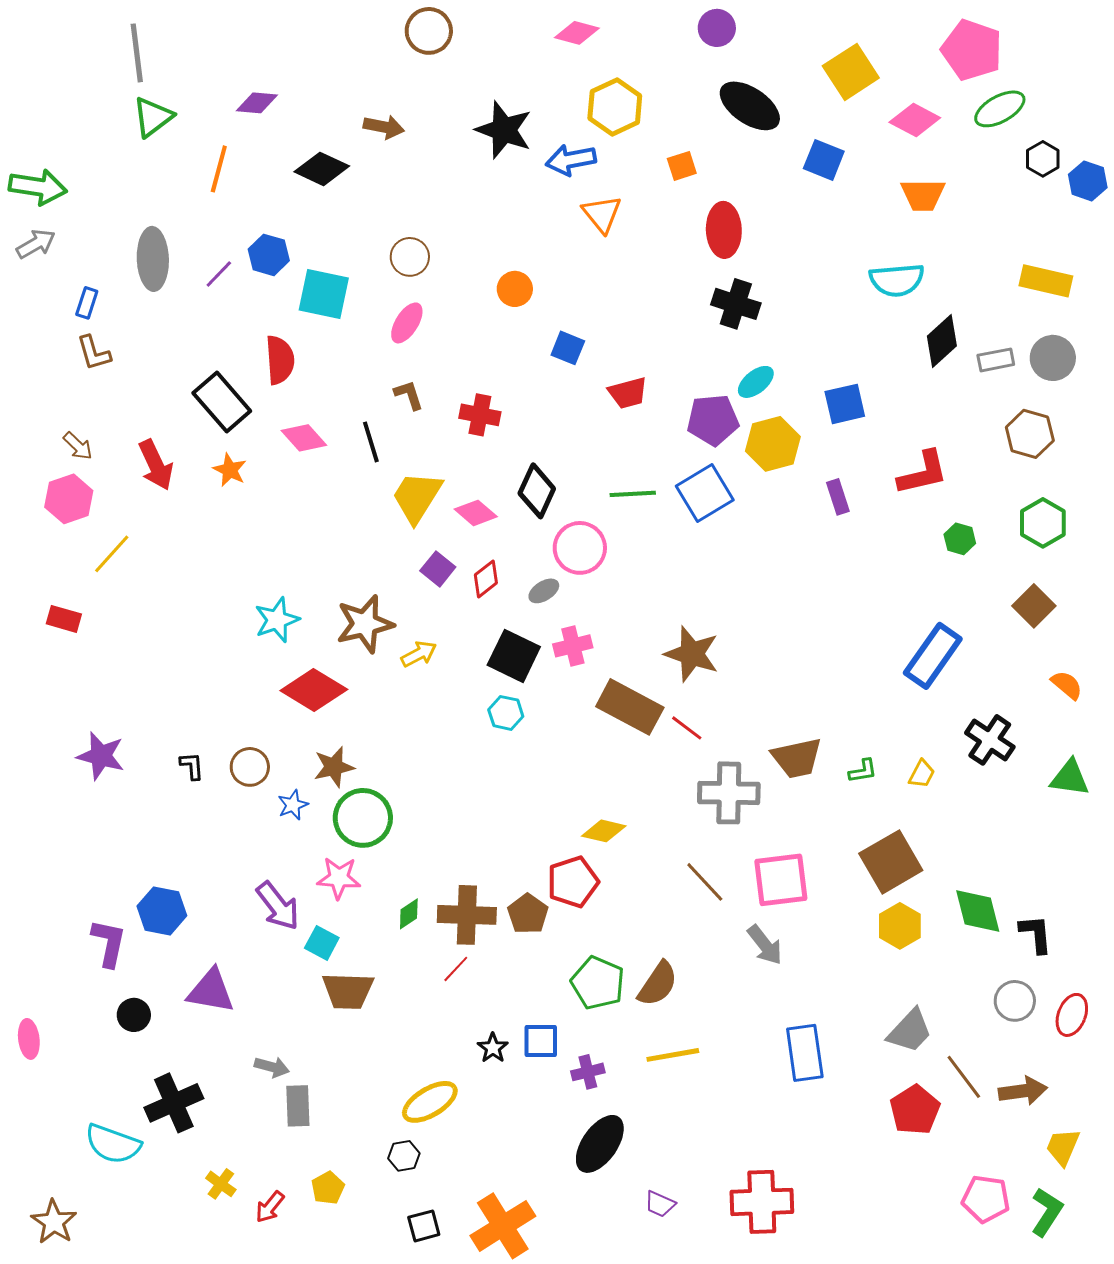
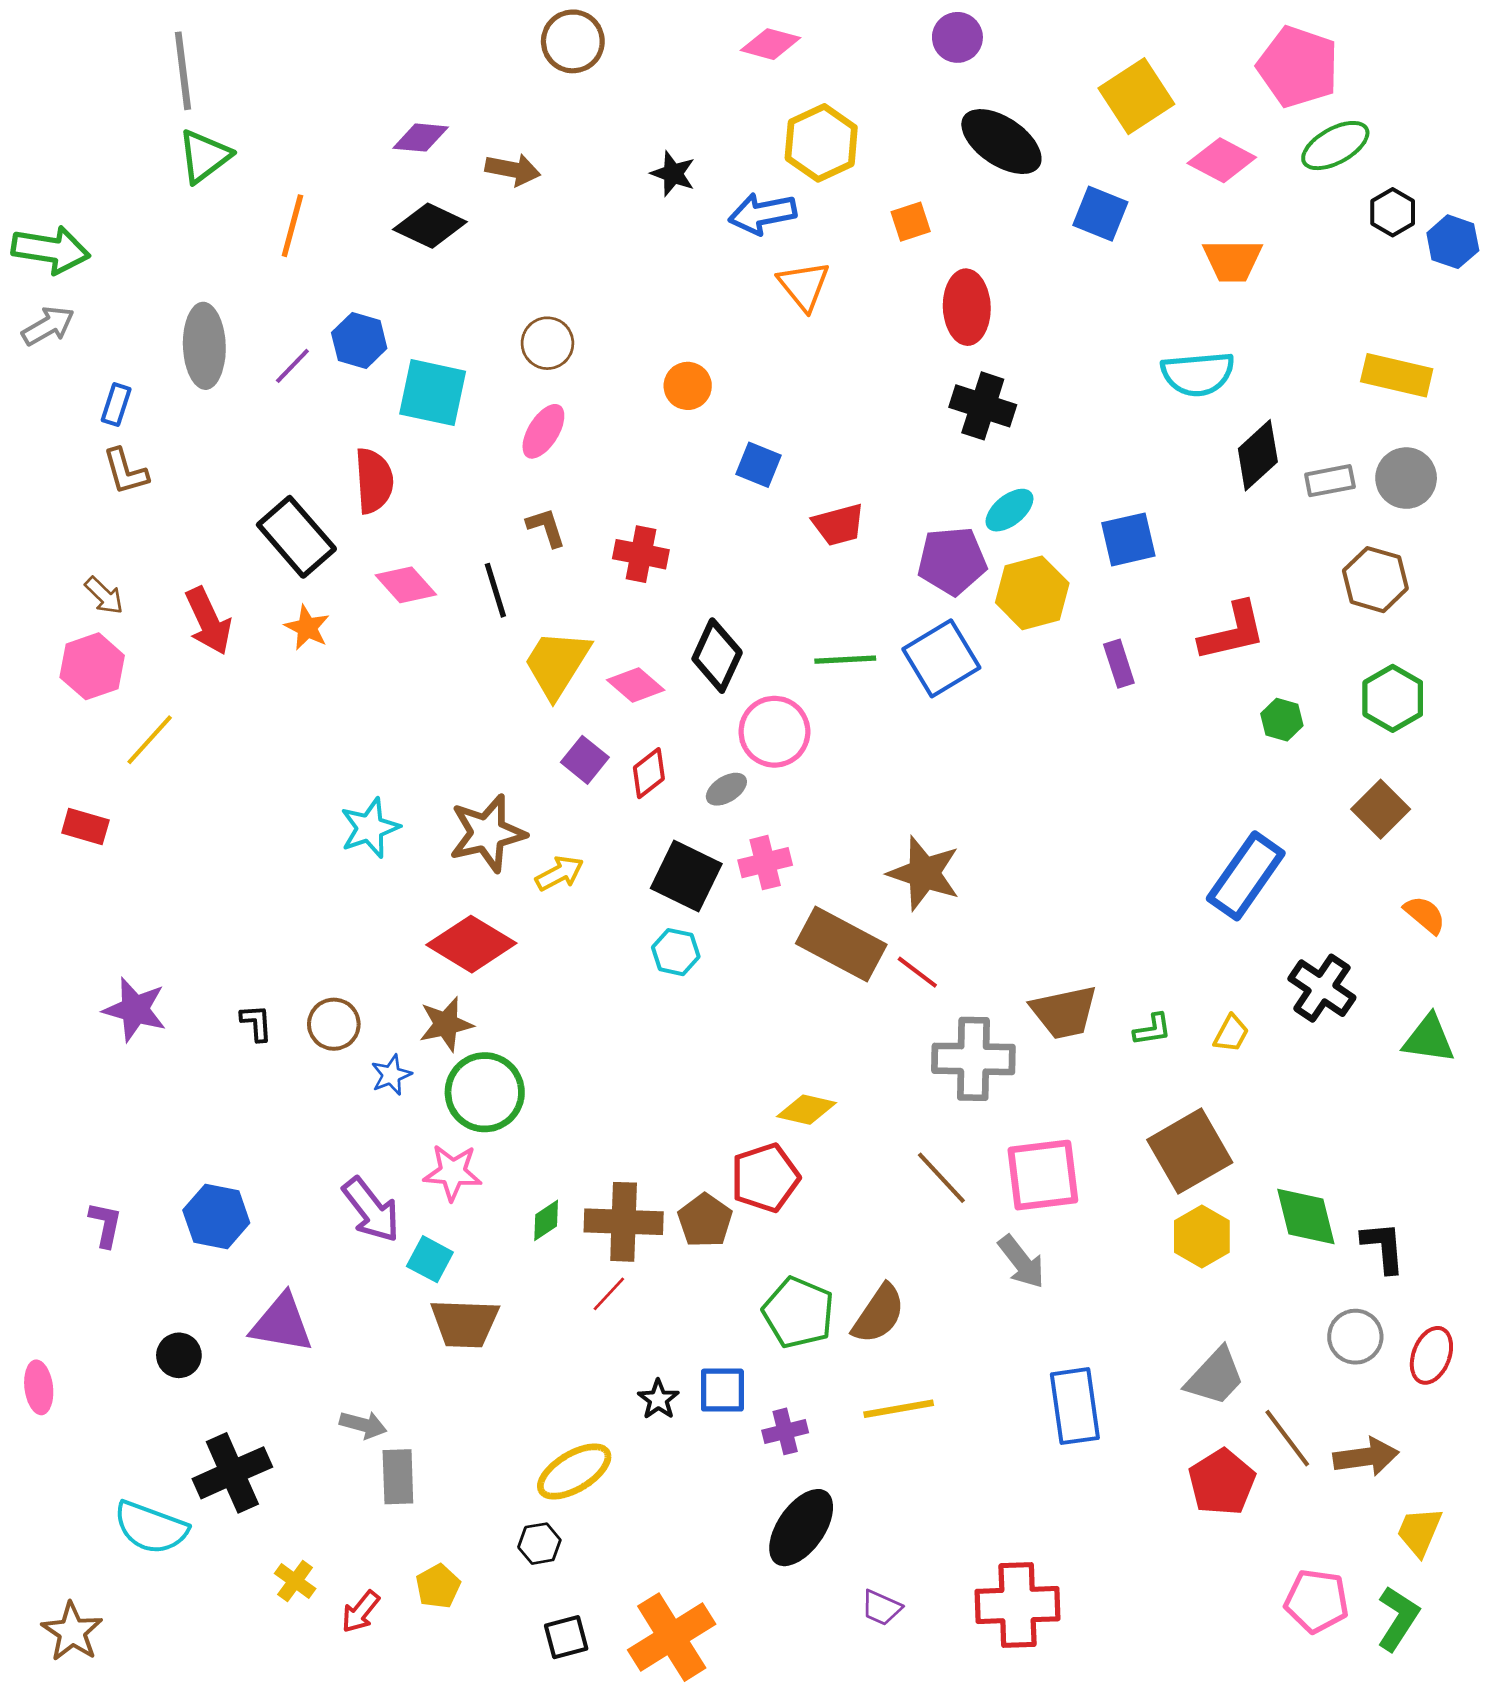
purple diamond: (257, 103) -> (421, 138), moved
black star: (504, 130) -> (673, 174), size x0.6
red diamond: (314, 690) -> (471, 944), moved
purple L-shape: (109, 943) -> (105, 1224), moved, size x0.7

